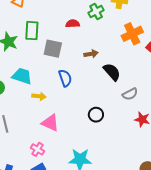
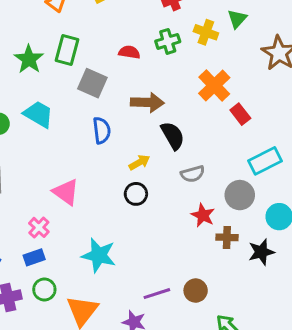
orange cross: (132, 34) -> (214, 86), turned -30
brown arrow: (91, 54) -> (147, 102), size x1.5
yellow arrow: (39, 96) -> (139, 162), moved, turned -48

